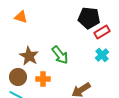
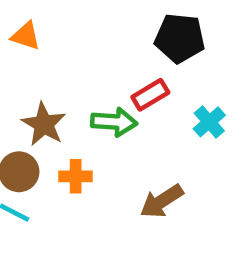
red rectangle: (102, 32) -> (150, 95), moved
green arrow: (60, 55) -> (114, 122), turned -48

